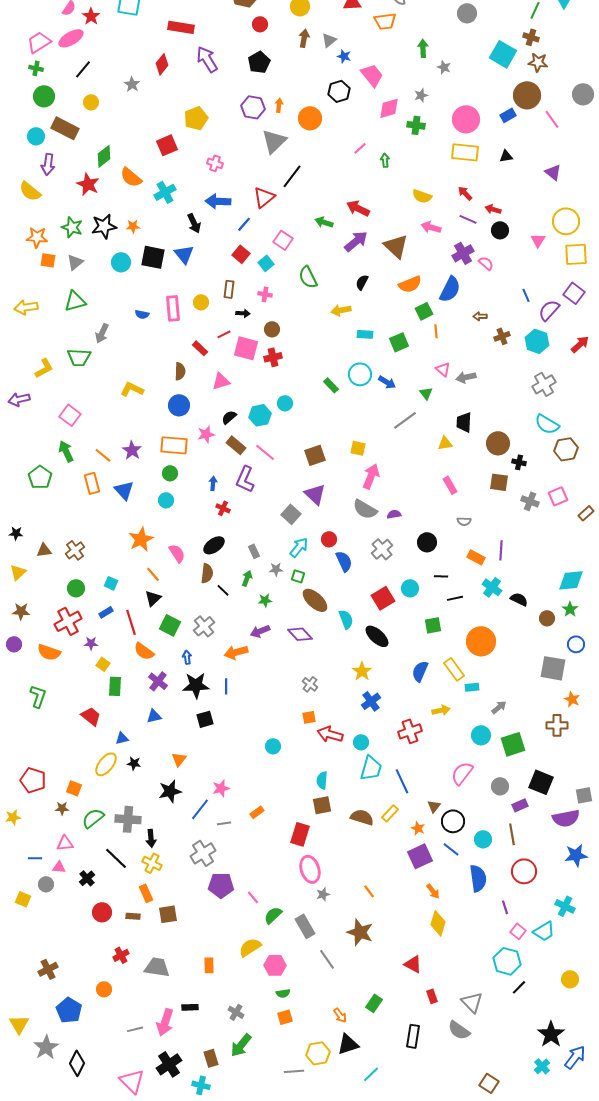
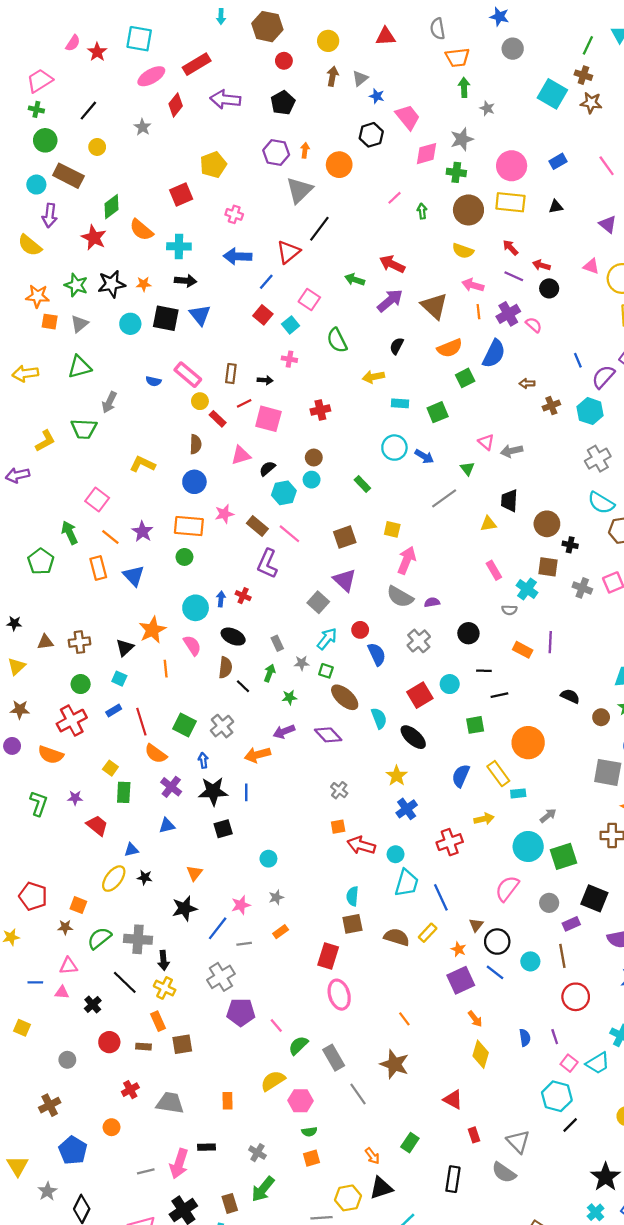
orange trapezoid: (385, 21) -> (457, 57), moved
red rectangle: (181, 27) -> (197, 64), turned -40
pink ellipse: (71, 38) -> (151, 76), moved
purple arrow: (207, 59) -> (225, 99), turned -52
gray star: (421, 95) -> (462, 139), size x1.5
brown circle: (527, 95) -> (468, 210), moved
cyan cross: (165, 192) -> (179, 246), turned 30
black arrow: (194, 223) -> (186, 281), moved, turned -60
pink triangle: (538, 240) -> (591, 266), moved, turned -42
brown rectangle: (229, 289) -> (231, 374), moved
yellow circle: (201, 302) -> (200, 401), moved
pink rectangle: (173, 308) -> (188, 375), turned -45
brown circle: (272, 329) -> (314, 458), moved
orange line: (436, 331) -> (478, 312), moved
red cross: (273, 357) -> (320, 410), moved
green rectangle: (331, 385) -> (362, 484), moved
pink square: (70, 415) -> (97, 500), moved
black semicircle: (229, 417) -> (267, 469), moved
blue arrow: (213, 483) -> (221, 599), moved
cyan circle: (166, 500) -> (196, 608), moved, size x1.5
black ellipse: (214, 545) -> (233, 637), turned 60
brown cross: (75, 550) -> (79, 642), turned 30
orange line: (153, 574) -> (166, 669), turned 35
cyan cross: (492, 587) -> (527, 589), moved
black triangle: (153, 598) -> (125, 648), moved
purple star: (91, 643) -> (75, 798), moved
cyan circle: (481, 735) -> (528, 847), size x1.4
cyan circle: (273, 746) -> (268, 859), moved
blue semicircle: (478, 878) -> (525, 1038), moved, size x0.6
gray circle: (46, 884) -> (67, 1060), moved
gray star: (323, 894) -> (276, 897), moved
gray star: (46, 1047) -> (47, 1191), size x0.7

